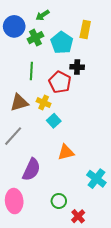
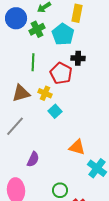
yellow rectangle: (85, 29) -> (77, 13), moved
orange triangle: (66, 152) -> (77, 147), moved, turned 30
purple semicircle: (31, 170) -> (33, 159), size x0.7

